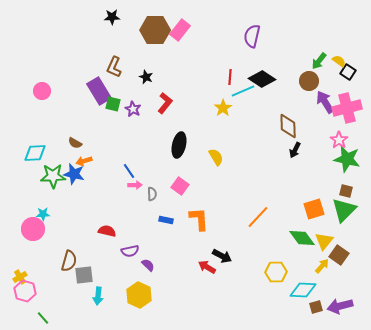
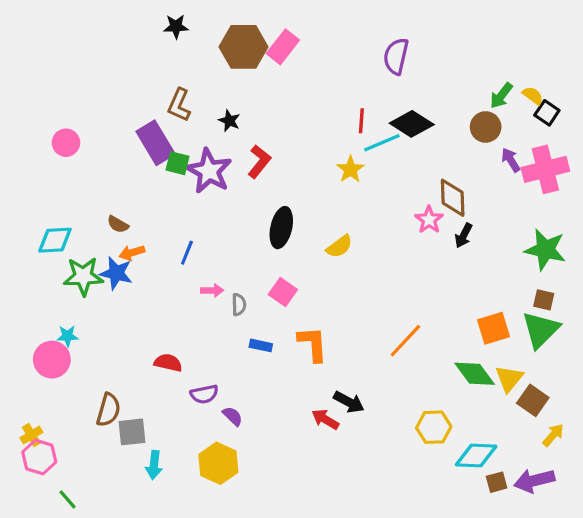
purple arrow: (325, 102) -> (511, 160), size x0.7
purple star: (133, 109) -> (209, 171), size x1.8
pink star: (339, 140) -> (429, 220), moved
yellow semicircle: (216, 157) -> (339, 246), turned 84
blue line: (129, 171) -> (187, 253), moved, turned 56
yellow arrow: (322, 266) -> (553, 435), moved

